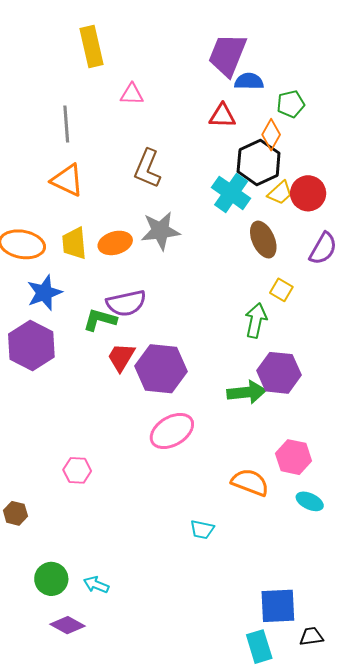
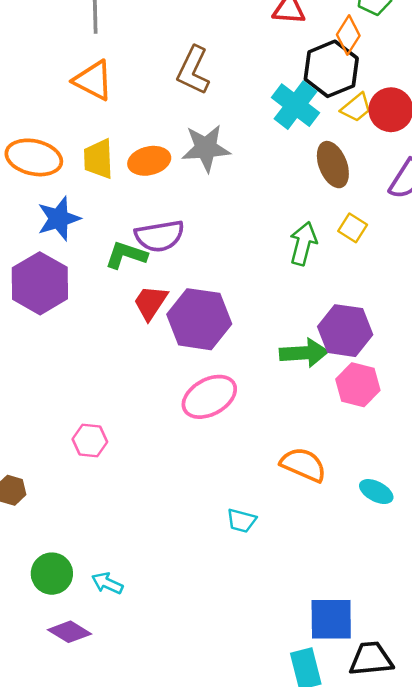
green arrow: (256, 320) -> (303, 244), moved
pink hexagon: (293, 457) -> (358, 385), moved
black trapezoid: (311, 636) -> (371, 659), size x1.5

